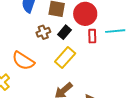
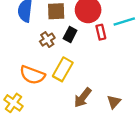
yellow rectangle: (65, 57) -> (63, 69), moved

